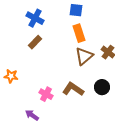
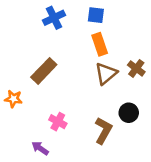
blue cross: (35, 18) -> (54, 18), moved, turned 36
brown rectangle: (35, 42) -> (44, 71), moved, size x1.5
brown L-shape: (73, 89) -> (103, 130), moved, turned 85

